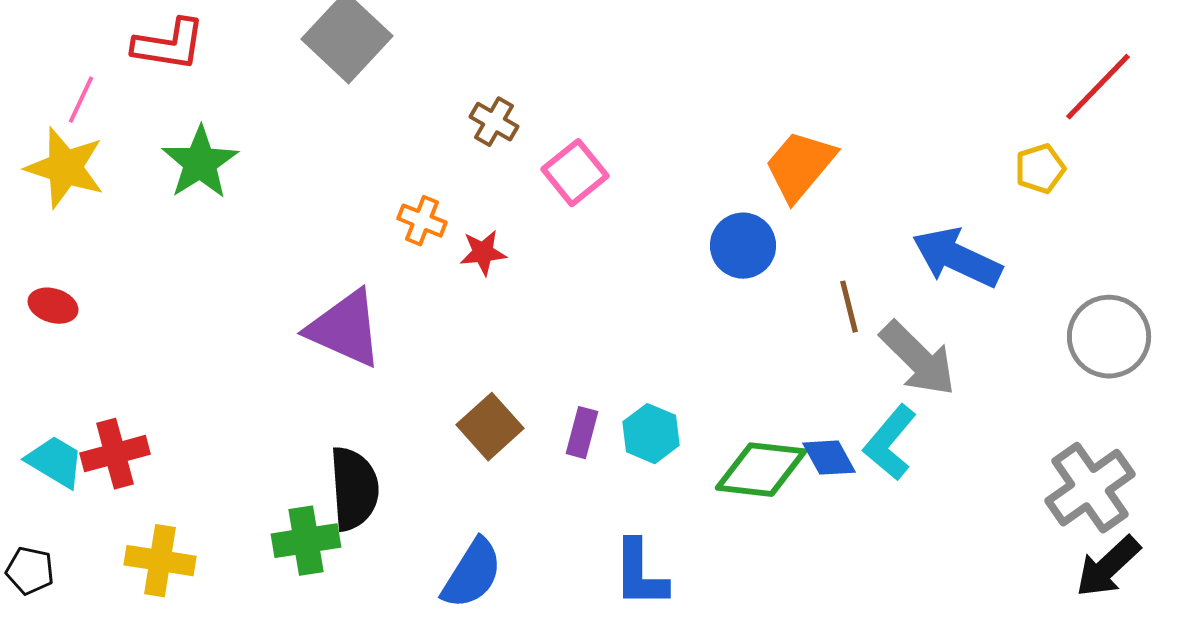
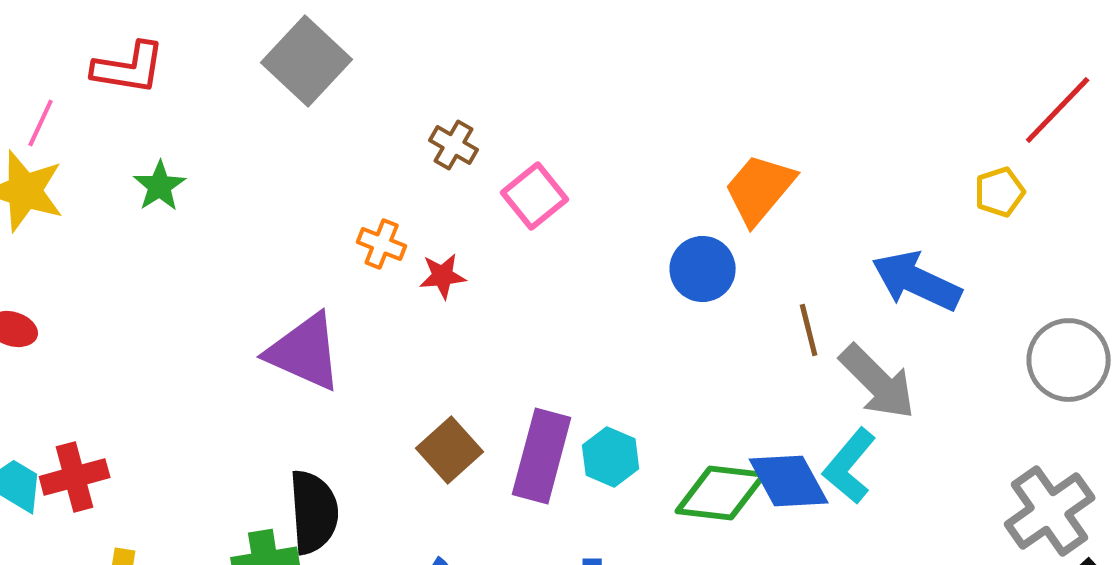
green star: (200, 163) -> (160, 186), size x0.7
purple rectangle: (582, 433) -> (542, 456), size x1.8
blue diamond: (829, 458) -> (789, 481), size x1.5

